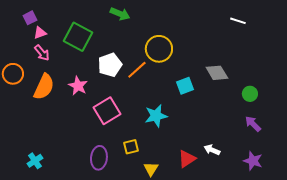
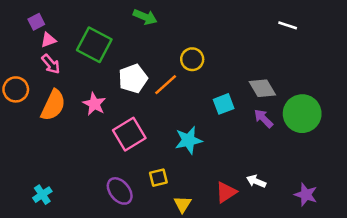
yellow circle: (159, 49) -> (192, 59), size x0.7
green circle: (250, 94) -> (302, 114), size x2.0
purple arrow: (253, 124) -> (263, 118), moved
purple ellipse: (99, 158) -> (120, 191), turned -45

